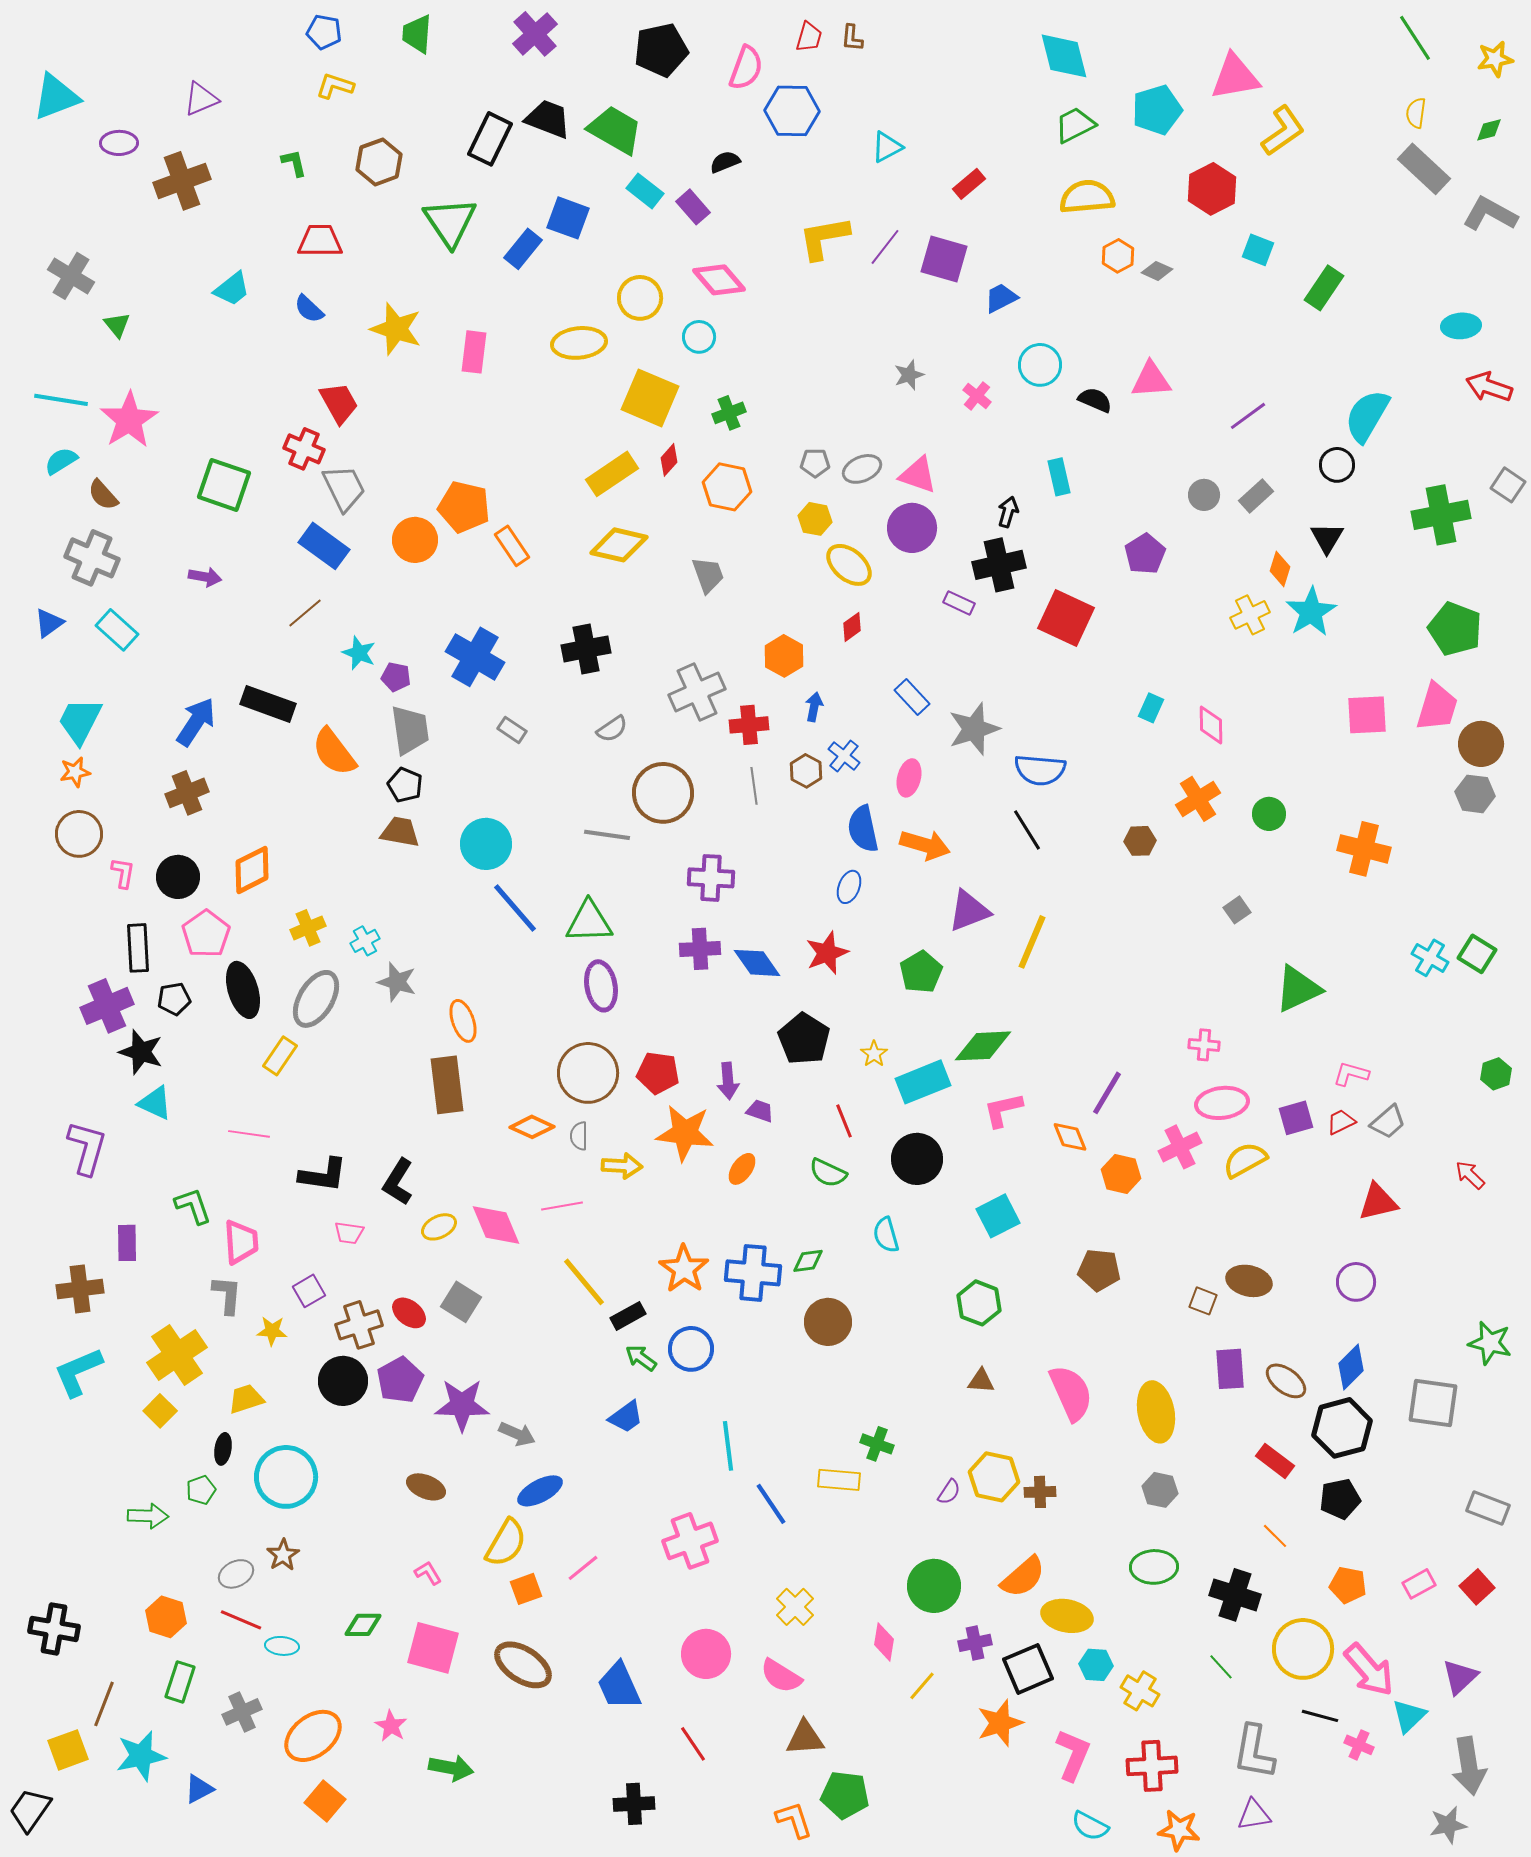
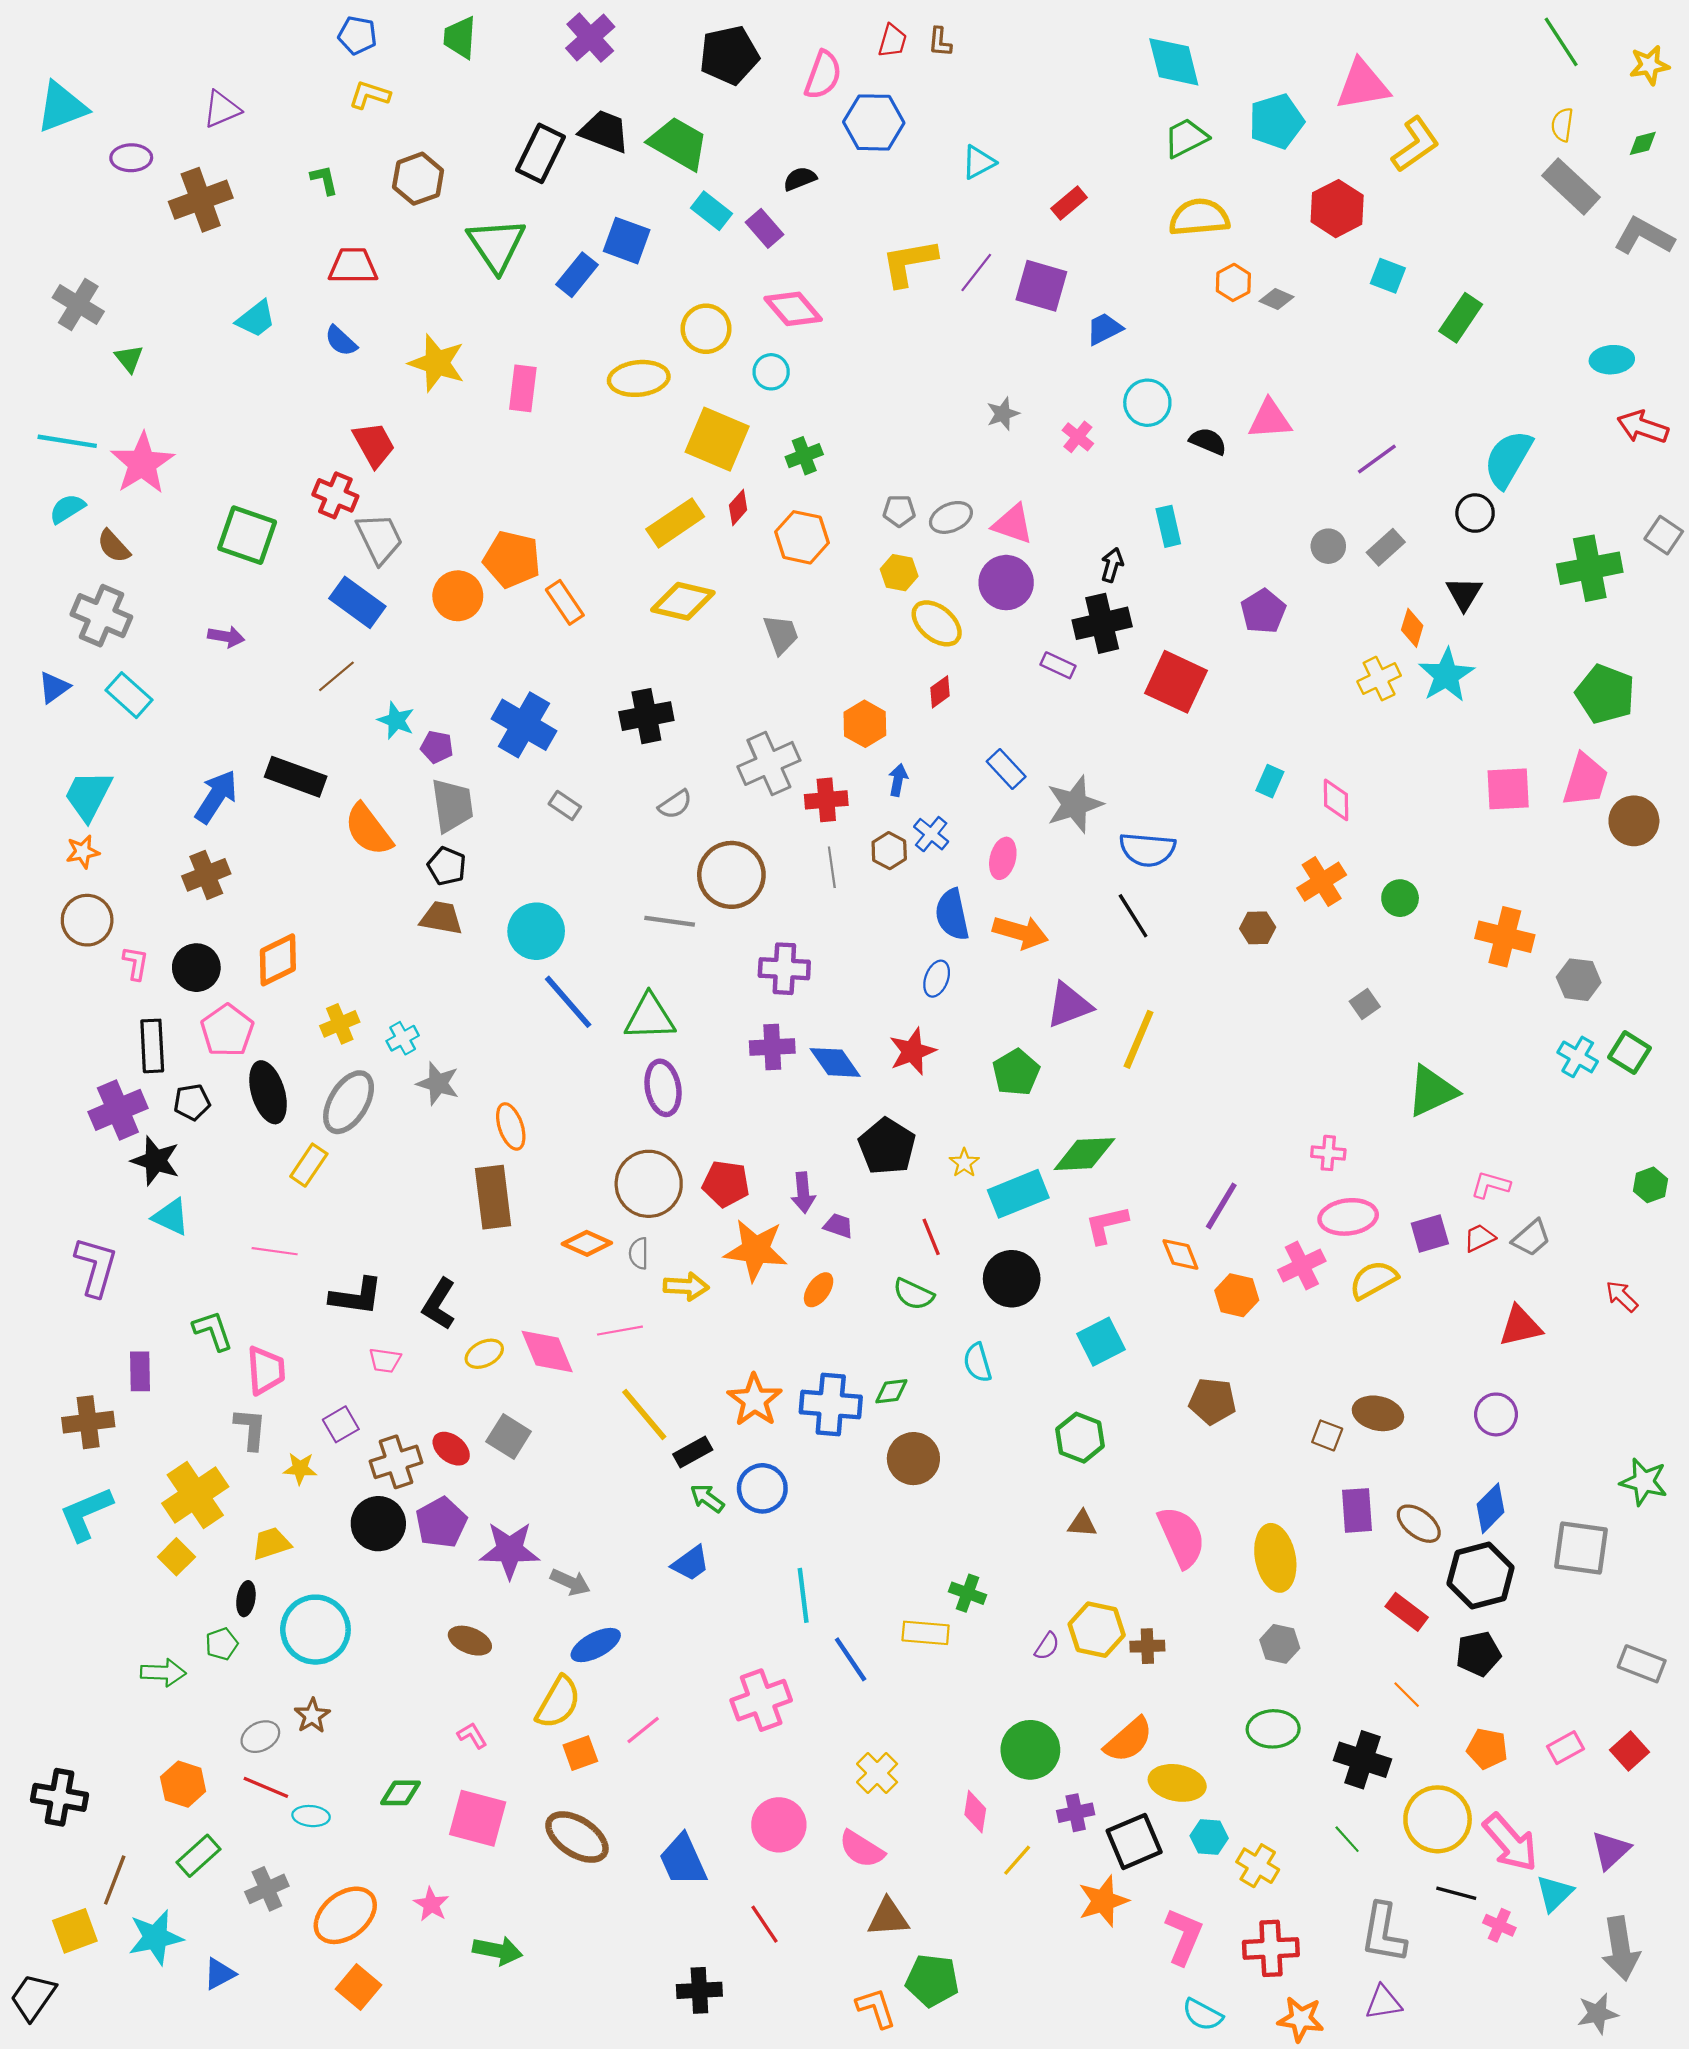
gray hexagon: (1475, 794) -> (1579, 980), moved
green rectangle: (180, 1682) -> (199, 1856), turned 30

